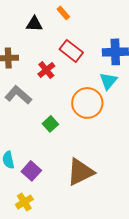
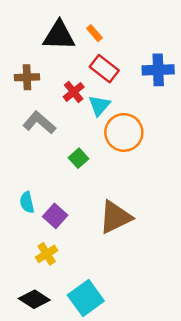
orange rectangle: (63, 13) -> (94, 33), moved
black triangle: (34, 24) -> (59, 36), size x1.6
cyan triangle: (108, 81) -> (99, 105), moved

